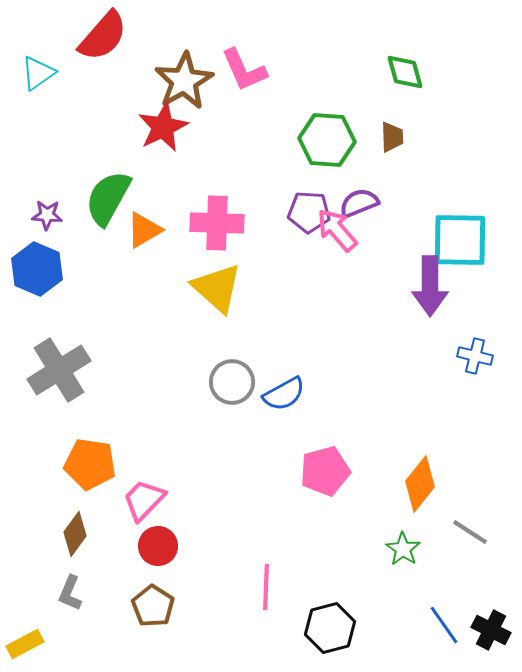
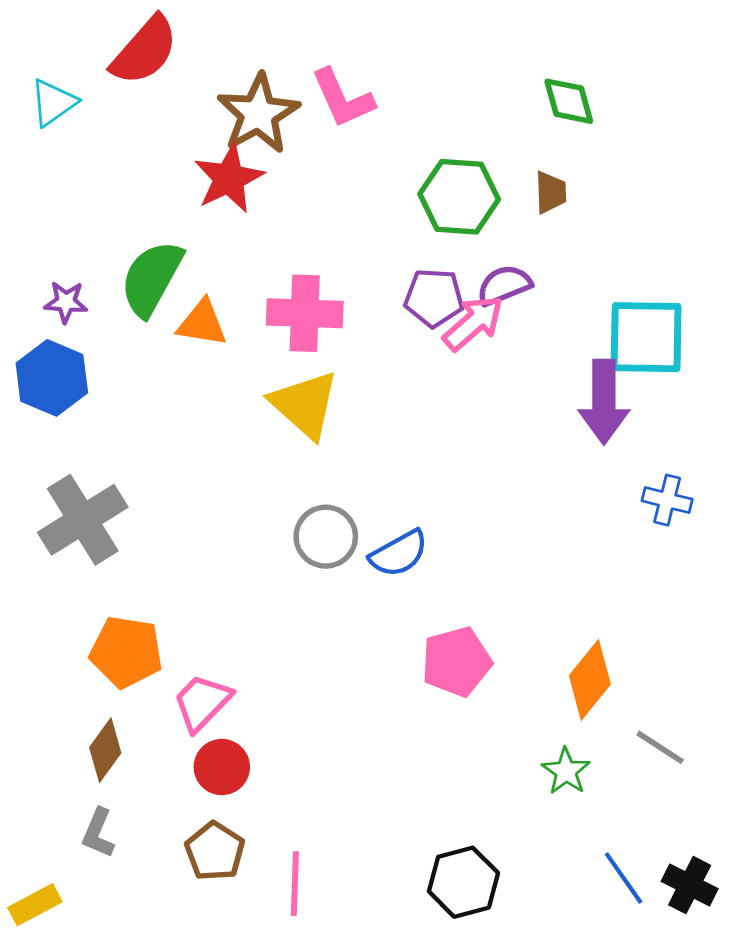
orange triangle: (144, 230) -> (202, 323), turned 39
pink arrow: (337, 230) -> (473, 323), turned 90
pink line: (266, 587) -> (295, 884), moved

